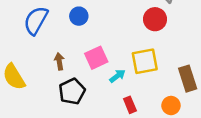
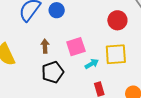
blue circle: (79, 16) -> (57, 10), moved
red circle: (155, 19) -> (117, 20), moved

